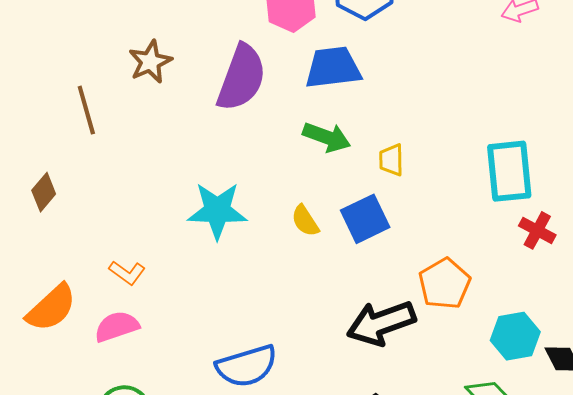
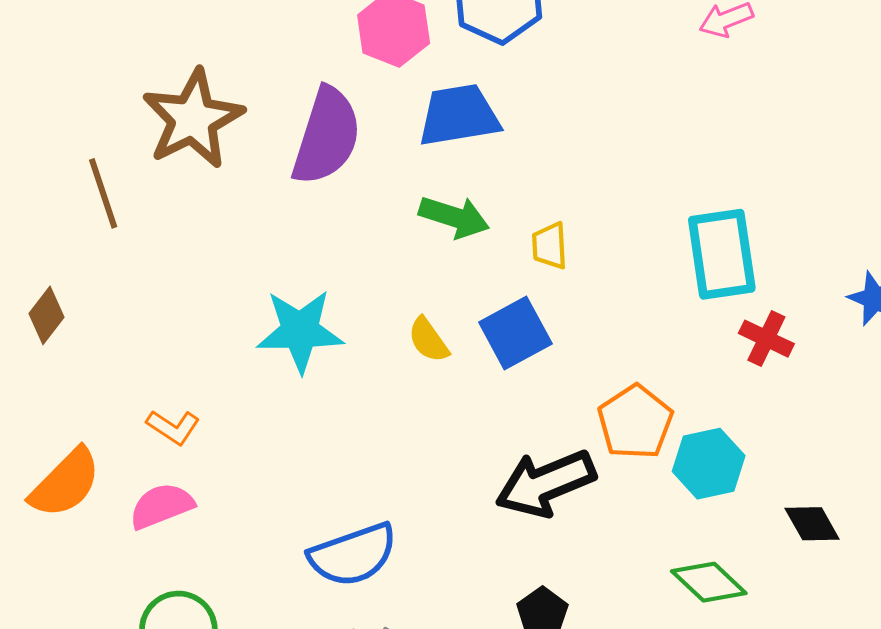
brown star: (150, 62) -> (193, 119), size x1.6
cyan hexagon: (515, 336) -> (709, 464), moved

